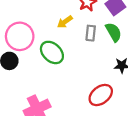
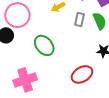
green ellipse: (52, 52) -> (44, 45), moved

